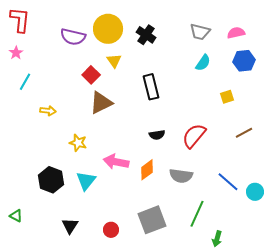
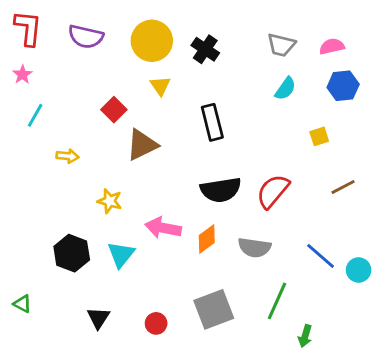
purple semicircle: (73, 37) -> (86, 37), moved
red square: (91, 75) -> (114, 110), moved
black semicircle: (157, 135) -> (221, 190), size x1.8

